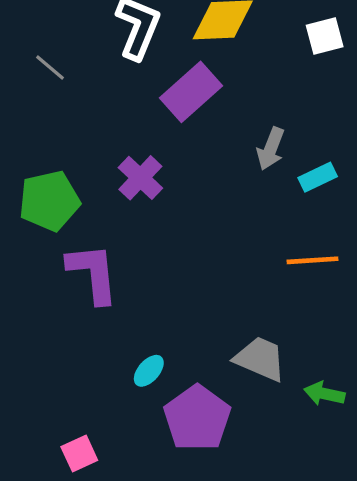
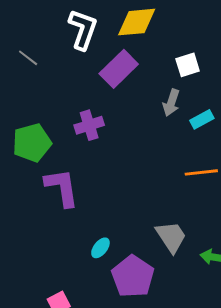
white square: (325, 36) -> (188, 65), moved
purple cross: (140, 178) -> (89, 125), turned 32
gray trapezoid: (260, 359) -> (171, 237), turned 36

